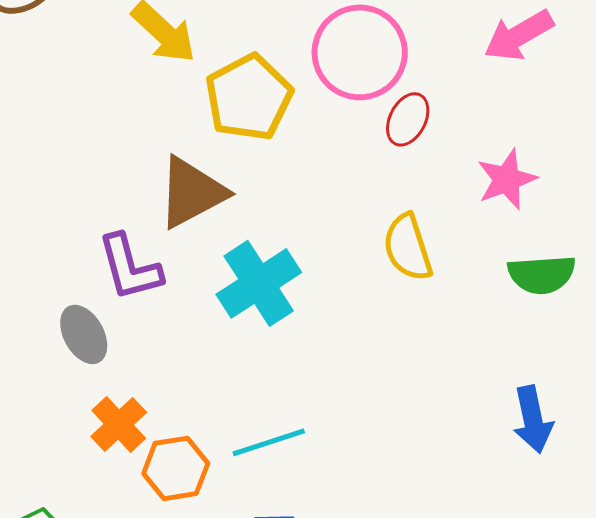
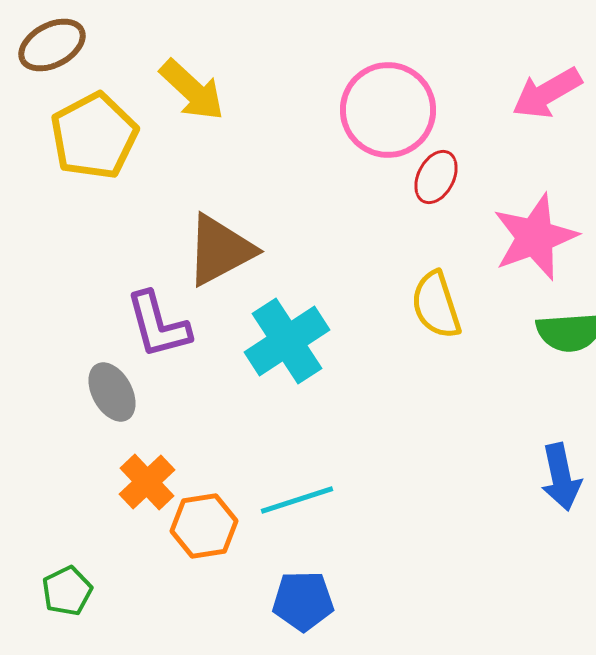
yellow pentagon: (249, 97) -> (94, 136), moved
pink star: (507, 179) -> (535, 237), size x1.4

